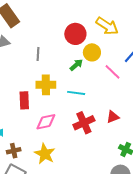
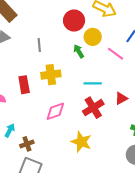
green arrow: (76, 65) -> (79, 51), turned -72
cyan line: (76, 93) -> (93, 83), moved
red rectangle: (24, 100) -> (24, 85), moved
yellow star: (45, 154) -> (81, 142), moved

